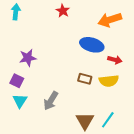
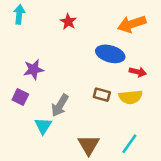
red star: (63, 11) -> (68, 22), moved
cyan triangle: (20, 101) -> (43, 126), moved
gray arrow: (51, 101) -> (60, 105), moved
brown triangle: (85, 121) -> (89, 145), moved

